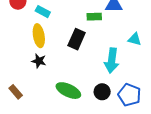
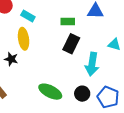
green rectangle: (94, 17) -> (68, 22), moved
black rectangle: (77, 39) -> (71, 44), moved
black star: (39, 61) -> (11, 59), moved

